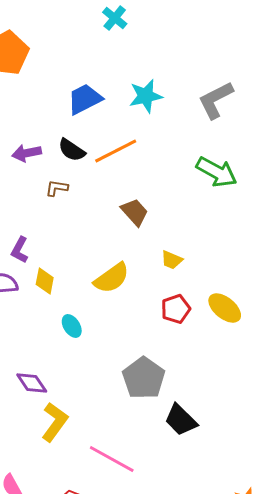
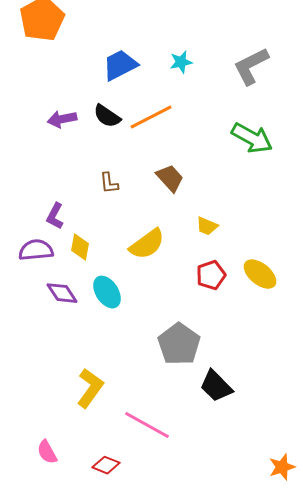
cyan star: (146, 96) -> (181, 62), size x0.7
brown L-shape: (57, 188) -> (109, 183), moved, turned -105
cyan ellipse: (72, 326) -> (107, 292), size x1.4
purple diamond: (32, 383) -> (62, 293), moved

